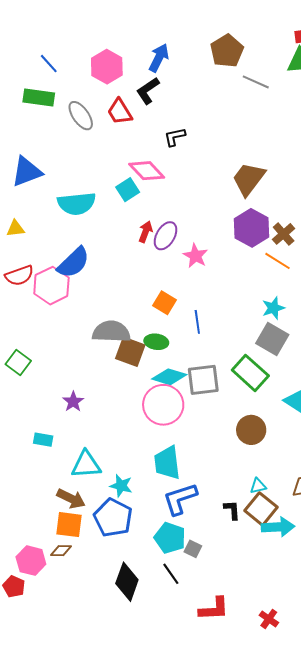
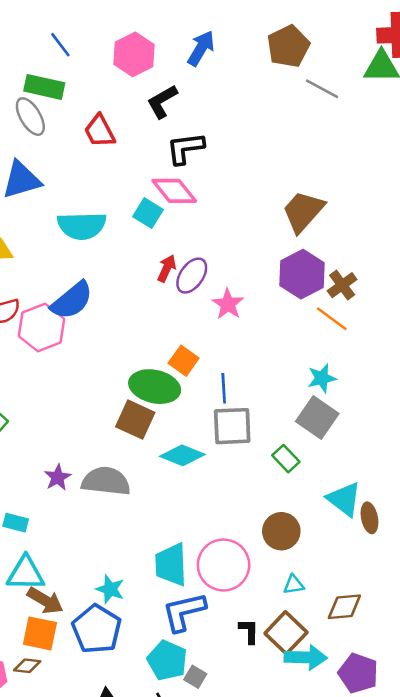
black L-shape: (148, 91) -> (162, 102), moved
red trapezoid: (120, 112) -> (100, 131), moved
gray ellipse: (81, 116) -> (30, 117), moved
black L-shape: (175, 137) -> (185, 148), moved, size x1.4
cyan square: (128, 190) -> (148, 213), turned -30
gray semicircle: (111, 332) -> (106, 481), moved
green ellipse: (156, 342) -> (155, 387), moved, size x1.6
green rectangle: (250, 373) -> (286, 459), size x0.6
gray square: (203, 380) -> (232, 426), moved
pink circle: (163, 405) -> (224, 565), moved
cyan triangle: (86, 465) -> (26, 573), moved
cyan triangle: (258, 486) -> (294, 585), moved

